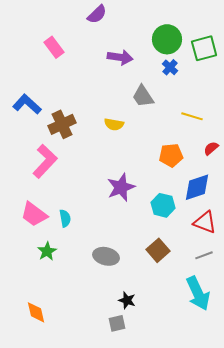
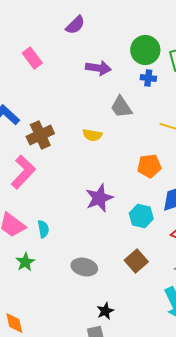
blue cross: (170, 67) -> (148, 78), turned -35
black star: (127, 300) -> (105, 311), turned 30

